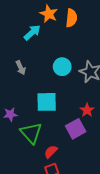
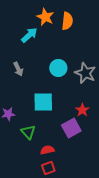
green triangle: (31, 133) -> (28, 132), size x0.7
red semicircle: (51, 152) -> (47, 150), turned 32

